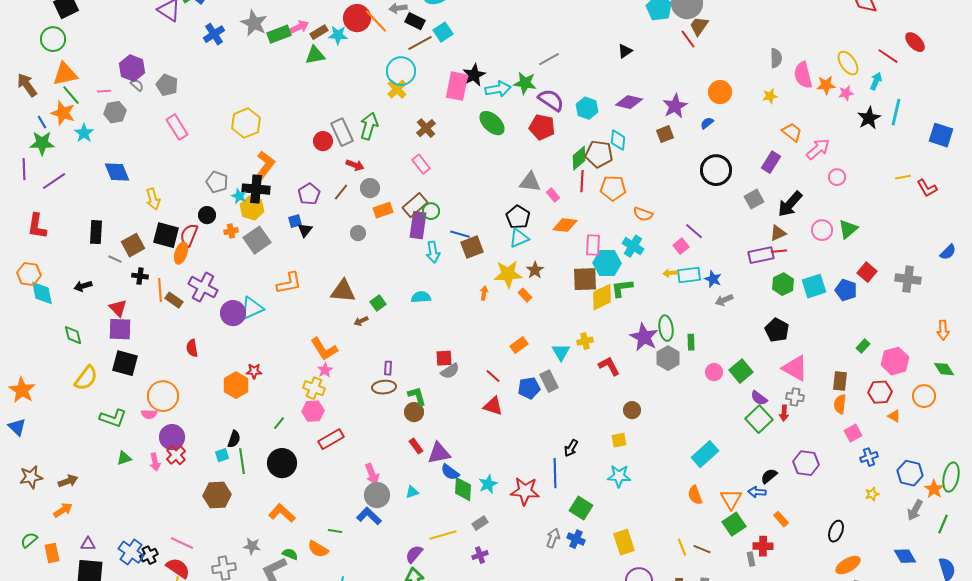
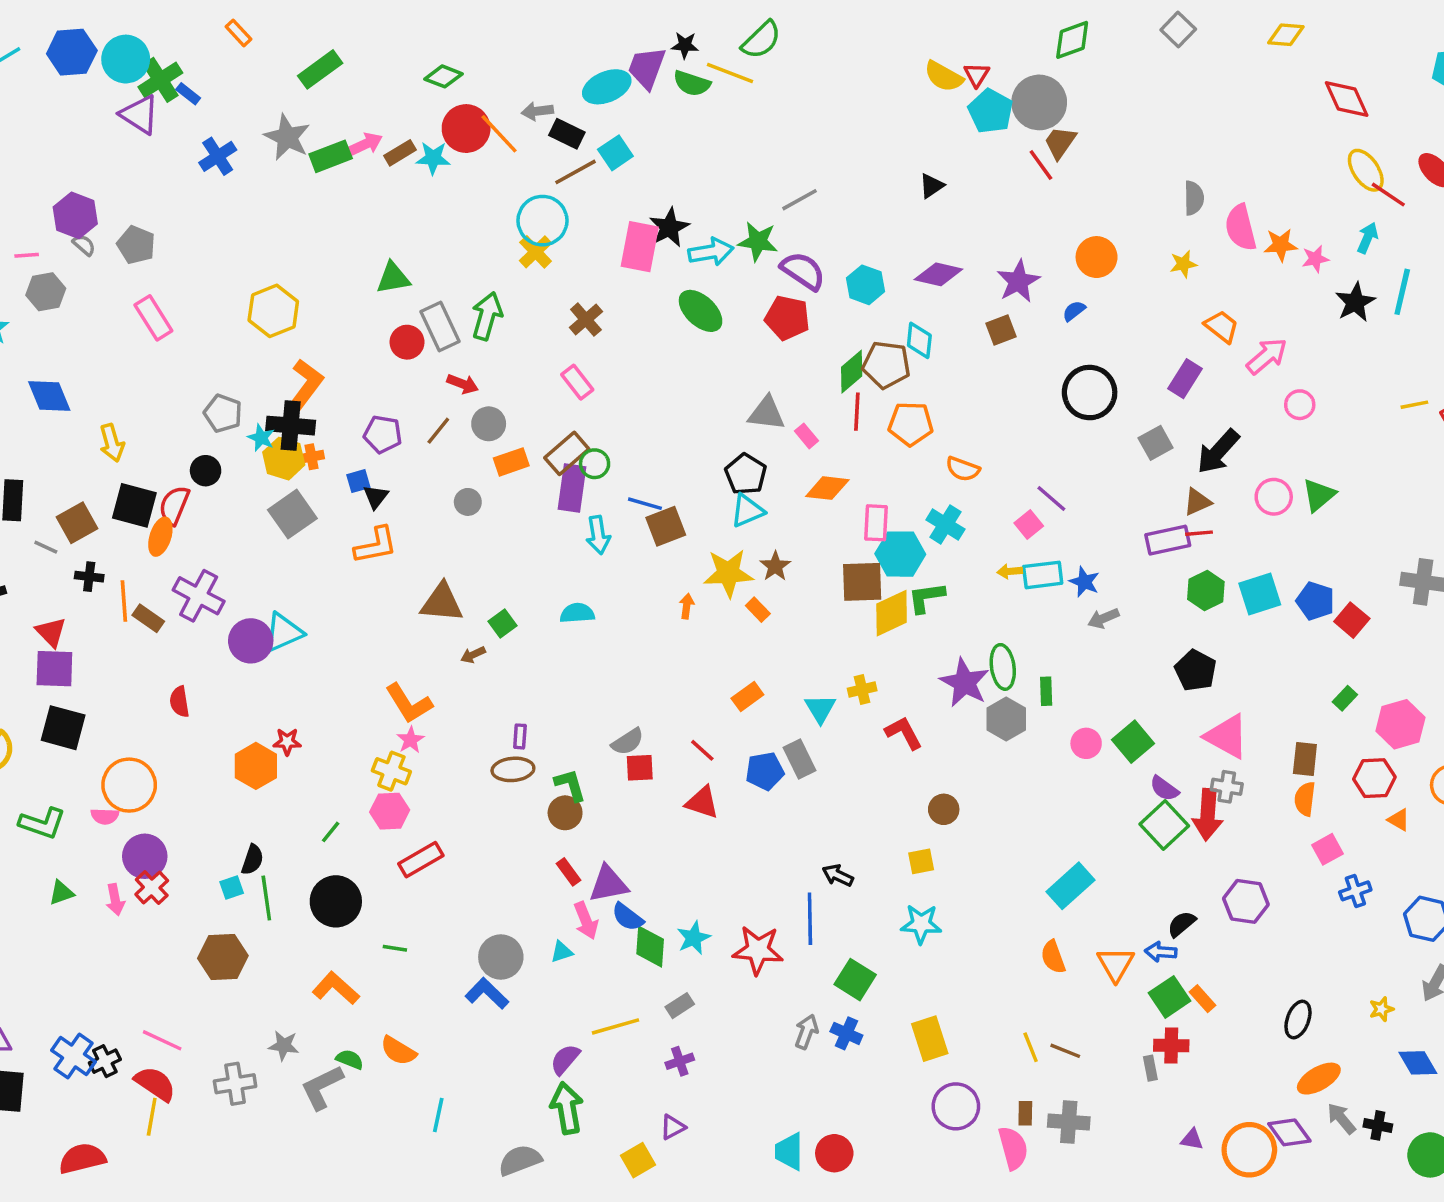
green triangle: (315, 55) -> (393, 278), moved
yellow ellipse: (848, 63) -> (1366, 170), moved
purple pentagon: (309, 194) -> (383, 434), turned -30
orange cross: (231, 231) -> (311, 457), moved
red square: (867, 272) -> (1352, 620), moved
orange L-shape: (289, 283) -> (376, 545), moved
red square: (444, 358) -> (640, 768), moved
red arrow: (784, 413) -> (1208, 815), size x1.8
black arrow: (571, 448) -> (838, 875), turned 84
pink arrow: (372, 474) -> (586, 921), moved
yellow star: (872, 494) -> (1381, 1009), moved
green square: (734, 524) -> (1169, 997), moved
green line: (335, 531) -> (395, 948), moved

